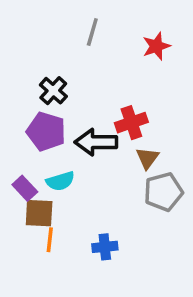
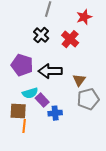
black cross: (53, 91) -> (41, 35), moved
red cross: (131, 123) -> (70, 39), moved, turned -30
purple rectangle: (25, 188) -> (42, 100), moved
blue cross: (105, 247) -> (55, 113), moved

